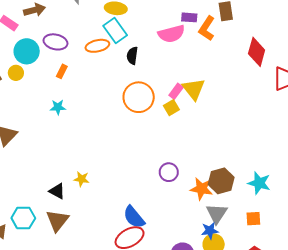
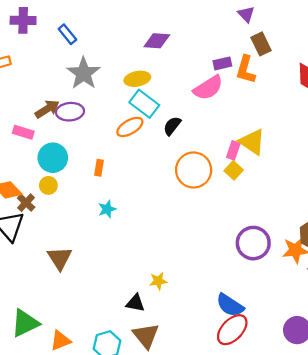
purple ellipse: (56, 42) -> (70, 112), moved
black semicircle: (132, 56) -> (172, 126), turned 48
purple circle: (169, 172) -> (253, 243), size x1.5

